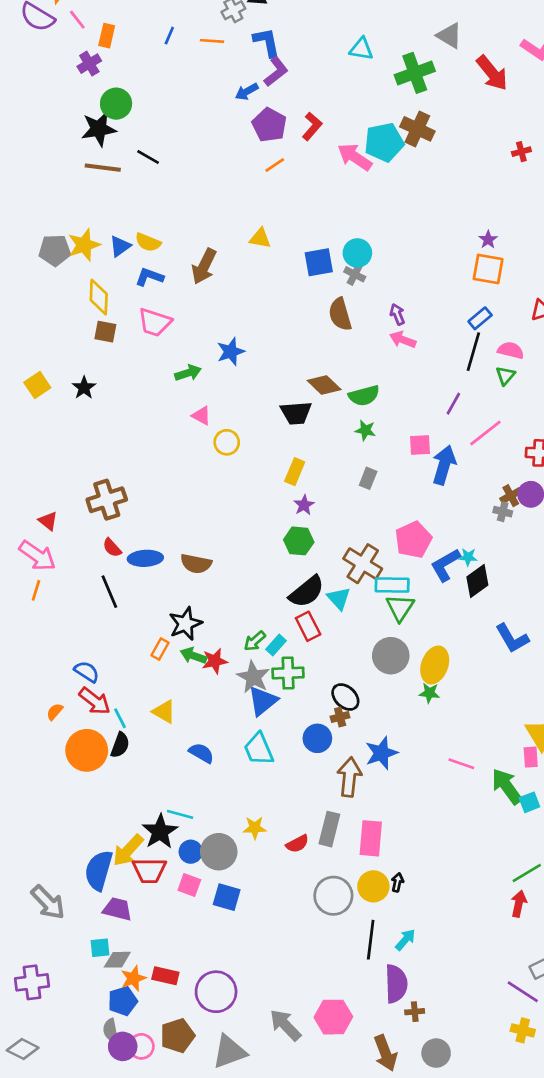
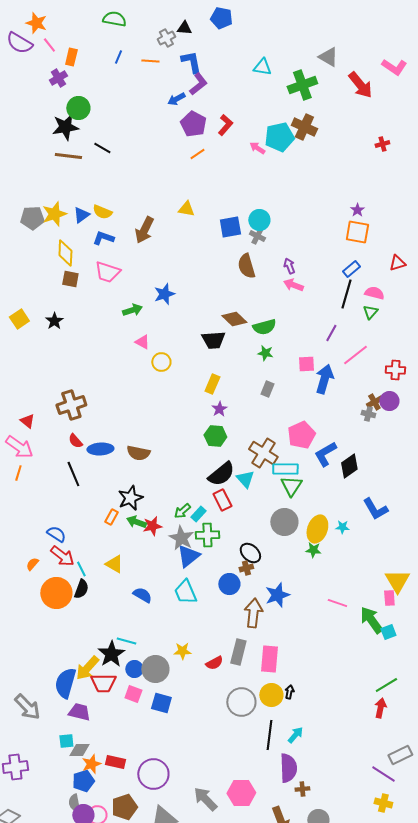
pink arrow: (355, 157) -> (257, 148), size x0.6
cyan star: (468, 557) -> (342, 527), moved

